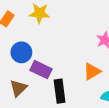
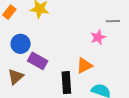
black rectangle: (60, 91) -> (66, 83), moved

